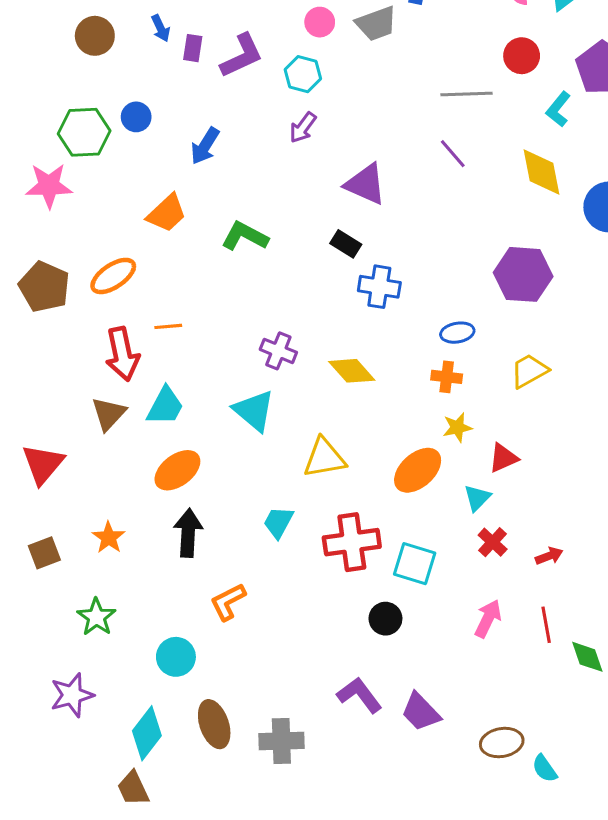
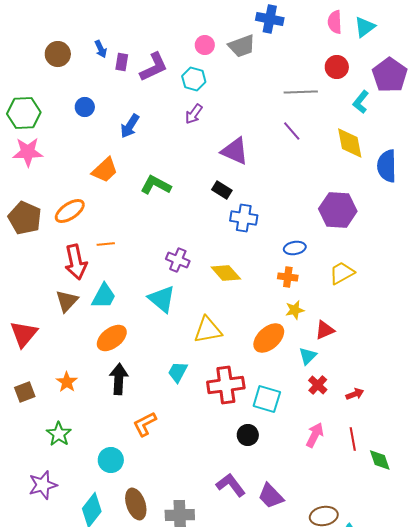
green hexagon: (84, 132) -> (24, 113), moved

